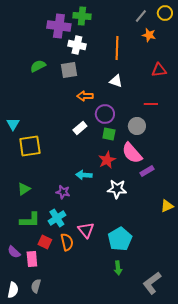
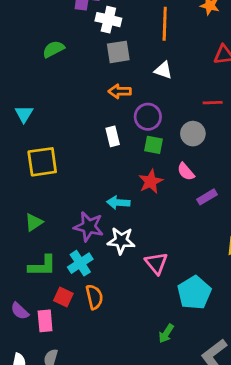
gray square: (69, 70) -> (118, 52), moved
cyan triangle: (13, 124) -> (24, 114), moved
white rectangle: (80, 128) -> (113, 136), turned -64
pink semicircle: (132, 153) -> (186, 172), size x0.6
white star: (117, 189) -> (121, 241), moved
purple star: (63, 192) -> (89, 227), size x1.5
pink triangle: (86, 230) -> (156, 263), moved
cyan pentagon: (120, 239) -> (194, 293), moved
green arrow: (118, 268) -> (166, 334), turned 40

